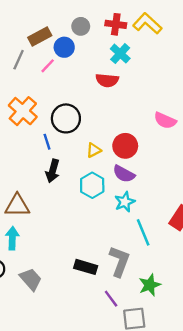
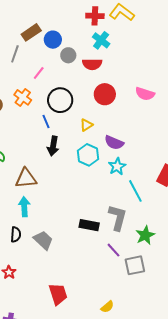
gray circle: (81, 26) -> (68, 55), moved
pink line: (48, 66) -> (39, 73), moved
orange cross: (23, 111) -> (23, 97), size x0.7
red circle: (125, 146) -> (105, 94), moved

